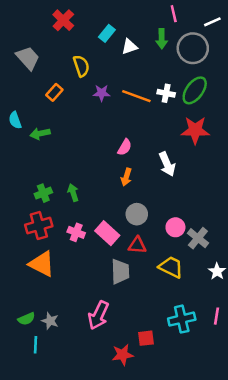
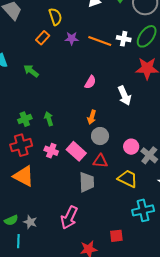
orange rectangle: (54, 92) -> (43, 38), moved
green arrow: (40, 134) -> (31, 71), moved, turned 49
orange arrow: (126, 177) -> (92, 117), moved
cyan cross: (182, 319) -> (143, 210), moved
red square: (146, 338) -> (116, 236), moved

